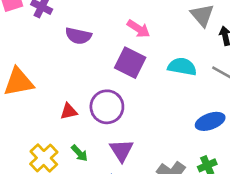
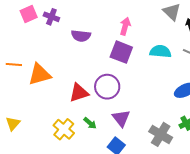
pink arrow: (138, 29) -> (125, 26), turned -102
red triangle: (69, 111) -> (79, 93), size x1.5

